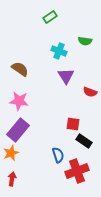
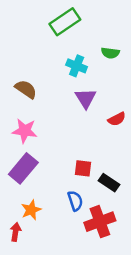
green rectangle: (50, 17) -> (65, 22), size x1.6
red semicircle: (90, 92) -> (117, 119), turned -48
red square: (73, 124) -> (83, 168), moved
orange star: (11, 153) -> (31, 210), moved

